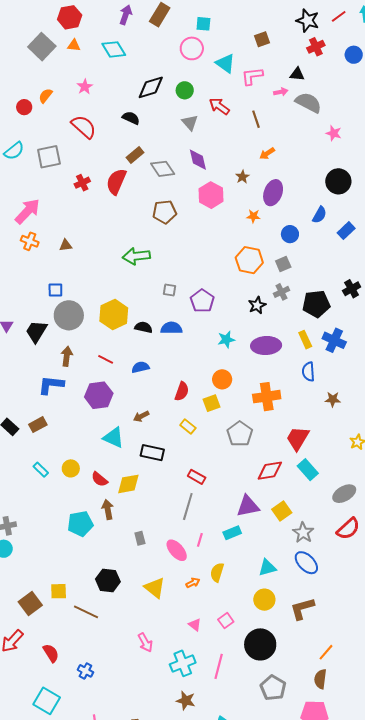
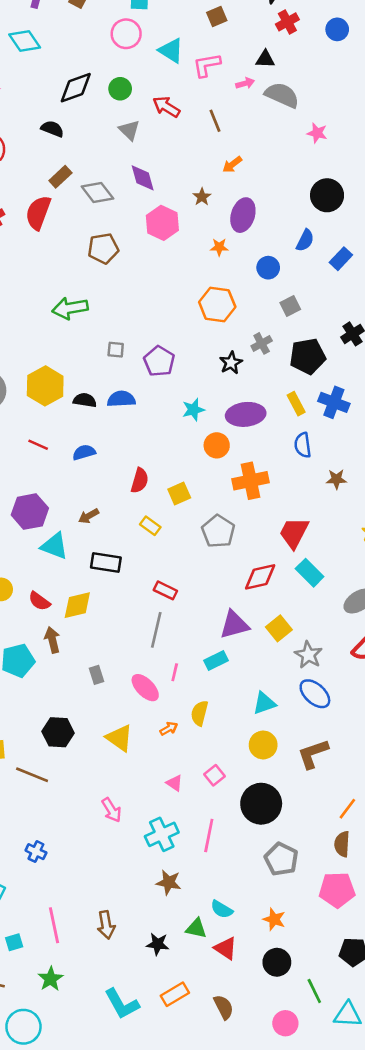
gray square: (283, 264) -> (290, 306), moved
orange circle: (222, 379) -> (217, 445), moved
purple hexagon: (99, 395) -> (30, 512), moved

